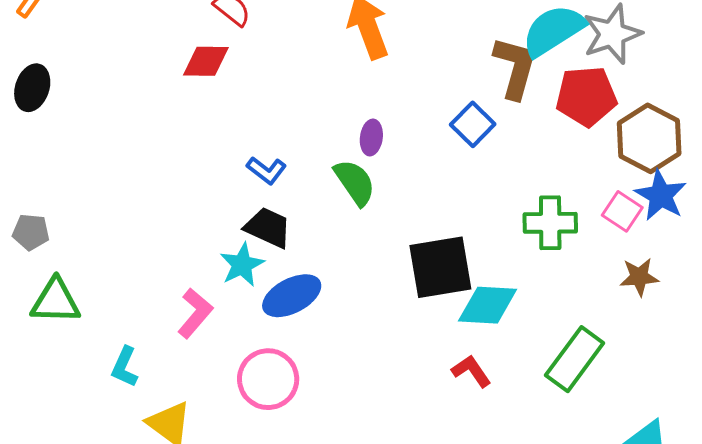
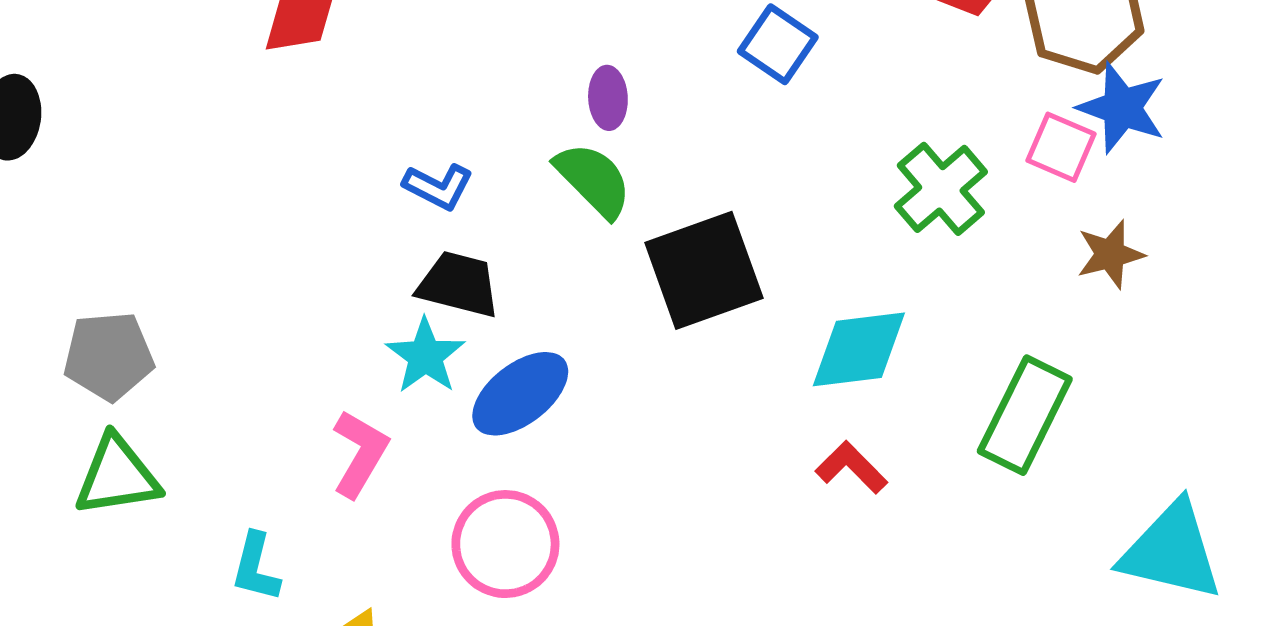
green cross: (550, 223) -> (941, 189), turned -30
gray pentagon: (31, 232) -> (109, 356), moved, size x1.4
black square: (440, 267) -> (704, 270), moved

